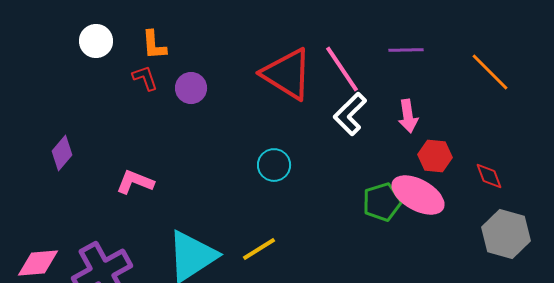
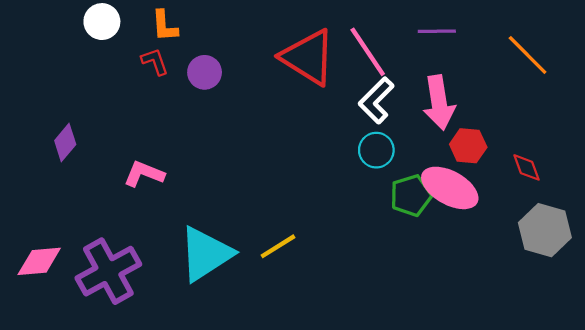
pink arrow: (408, 116) -> (439, 103), size x1.5
cyan circle: (274, 165) -> (376, 150), moved

